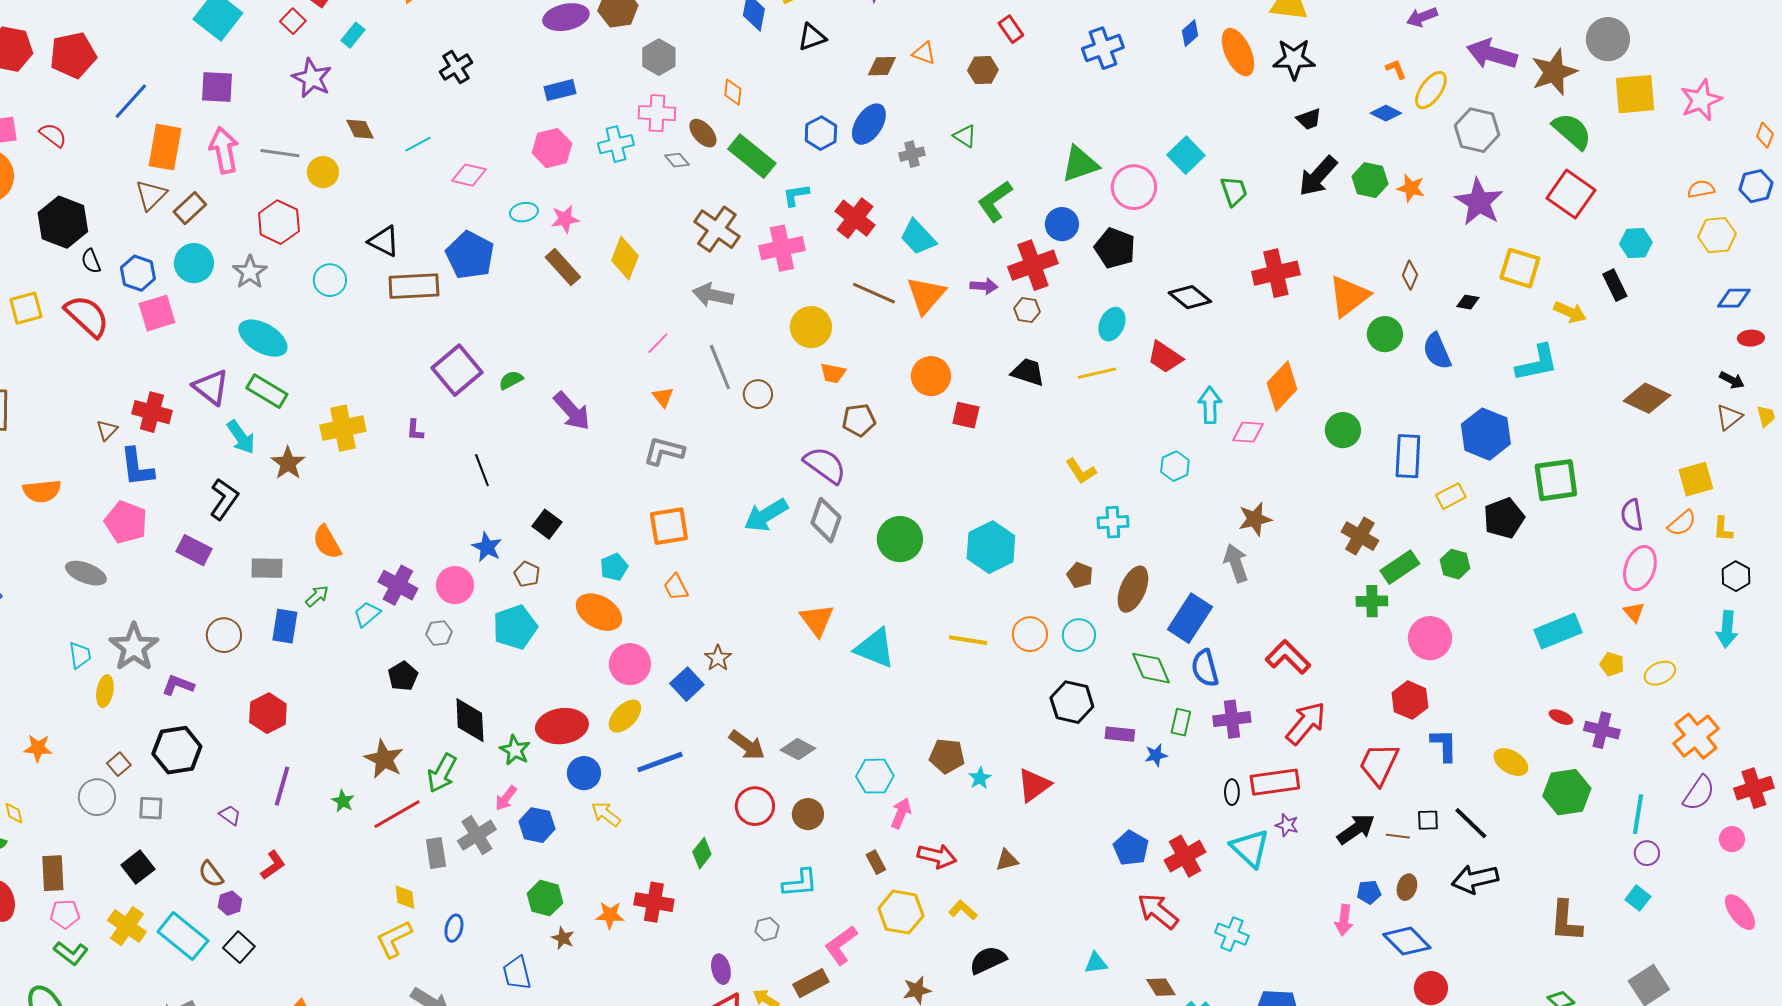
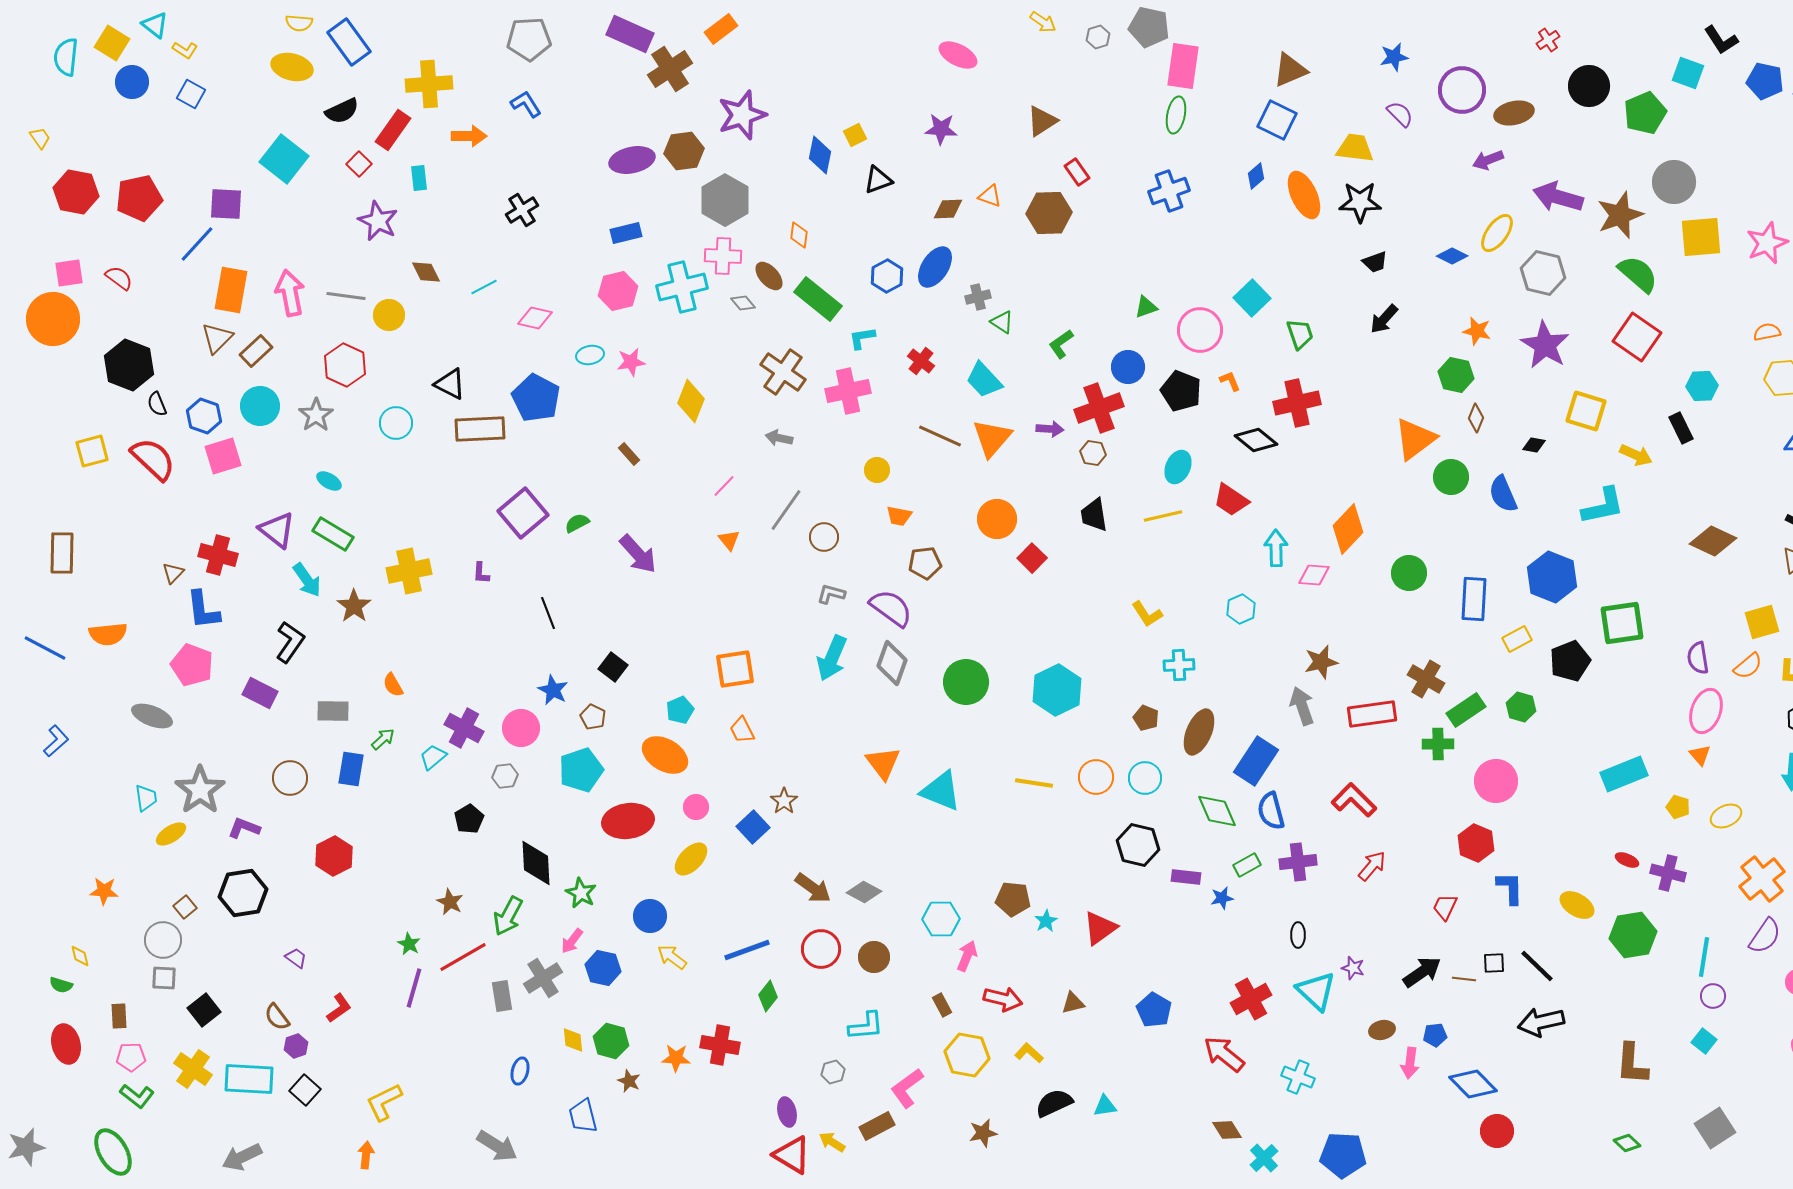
cyan rectangle: (353, 35) -> (419, 178), turned -45
gray hexagon: (659, 57) -> (725, 200), size x1.4
orange L-shape: (1396, 69) -> (1230, 381), moved
brown hexagon: (983, 70) -> (1049, 213), size x1.5
purple square: (217, 87) -> (226, 204), moved
green triangle: (965, 136) -> (1002, 322), moved
cyan cross: (616, 144) -> (682, 287), size x1.4
green triangle: (1080, 164) -> (1146, 307), size x0.6
black arrow: (1318, 176) -> (1384, 319), size x0.7
green hexagon: (1370, 180) -> (1456, 375), moved
green L-shape: (995, 201) -> (1061, 344), size x0.7
red cross: (855, 218) -> (921, 361), size x0.7
brown rectangle: (563, 267) -> (629, 454), moved, size x0.6
red cross: (1276, 273) -> (1297, 403), moved
gray arrow: (713, 295) -> (779, 438), size x0.7
yellow circle: (811, 327) -> (877, 470), size x0.6
cyan ellipse: (263, 338) -> (329, 481), size x0.5
gray line: (720, 367) -> (786, 510), turned 57
black trapezoid: (1028, 372) -> (1094, 515), turned -117
red square: (966, 415) -> (1032, 558), turned 32
gray L-shape: (664, 451) -> (831, 594), moved, size x0.7
cyan arrow: (766, 515) -> (832, 658), turned -36
orange semicircle: (327, 542) -> (393, 685), size x0.7
pink circle: (630, 664) -> (696, 807), size x0.6
yellow ellipse: (105, 691) -> (171, 834), turned 48
green rectangle: (1181, 722) -> (1247, 865), turned 48
red arrow: (1306, 723) -> (1372, 866), size x0.7
red ellipse: (562, 726) -> (628, 821), moved
brown star: (384, 759) -> (450, 902), size x0.7
blue line: (660, 762) -> (747, 950), moved
red trapezoid: (1379, 764) -> (1445, 907), size x0.6
red rectangle: (1275, 782) -> (1372, 714), moved
purple line: (282, 786) -> (414, 988), moved
gray square: (151, 808) -> (164, 978), moved
blue pentagon: (1131, 848) -> (1154, 1010), moved
brown rectangle: (53, 873) -> (119, 1016), size x0.7
brown ellipse: (1407, 887) -> (1382, 1030), moved, turned 60
yellow diamond: (405, 897) -> (573, 1040), moved
cyan rectangle: (183, 936) -> (249, 1079), turned -36
yellow L-shape: (394, 939) -> (384, 1102), moved
cyan triangle: (1096, 963) -> (1105, 1106), moved

